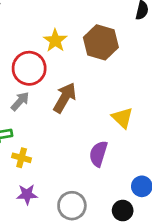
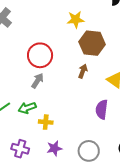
yellow star: (55, 41) -> (76, 20), moved, turned -30
brown hexagon: (101, 42) -> (92, 43), moved
brown arrow: (65, 98) -> (83, 71), moved, size x0.6

